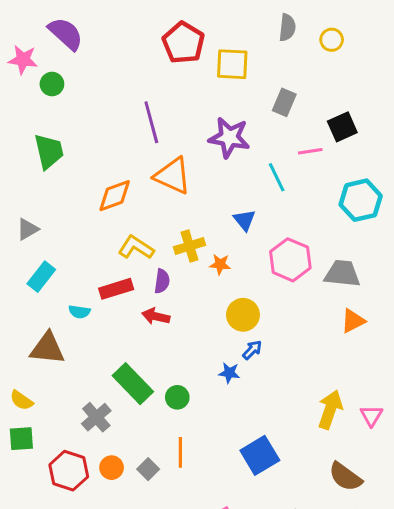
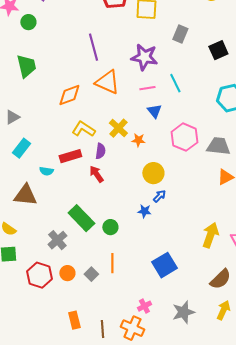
pink line: (310, 151) -> (147, 88), moved
yellow cross: (189, 246) -> (118, 128), turned -30
red arrow: (156, 316) -> (96, 174), turned 42
brown semicircle: (345, 477) -> (220, 279), turned -80

